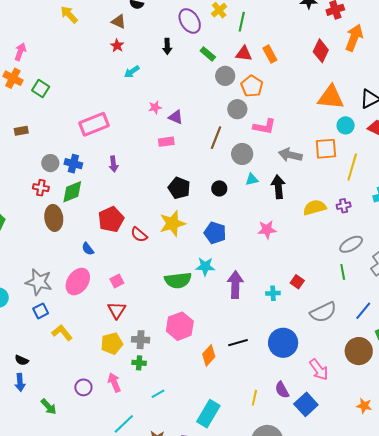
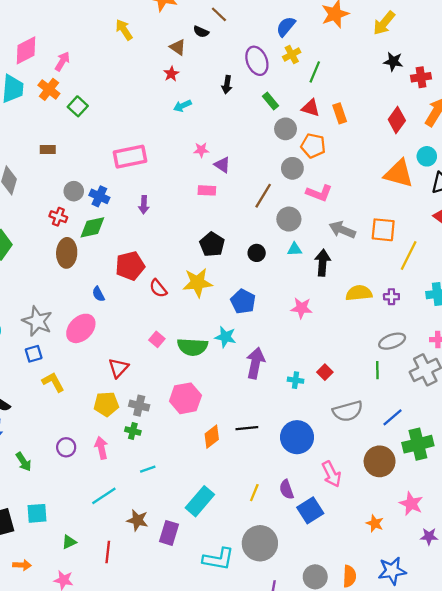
orange pentagon: (252, 86) -> (313, 146), turned -30
cyan circle: (346, 125) -> (427, 156), moved
pink square: (117, 281) -> (157, 339), moved, turned -32

